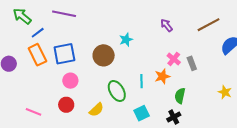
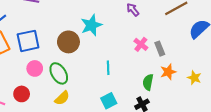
cyan star: (126, 40) -> (91, 25), size x1.5
orange star: (162, 76) -> (168, 72), moved
green ellipse: (117, 91) -> (59, 73), moved
red circle: (66, 105) -> (22, 94), moved

